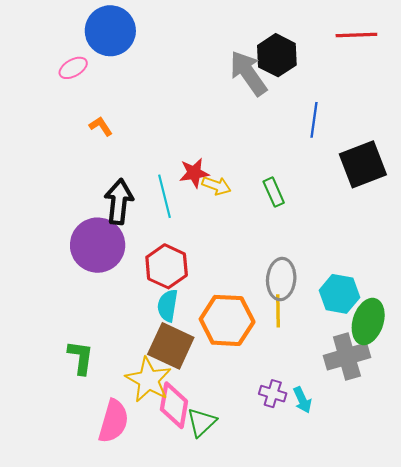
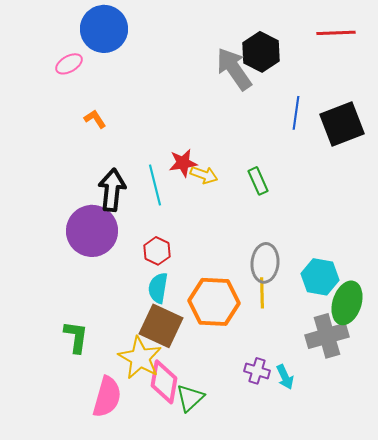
black square: (363, 164) -> (342, 124), moved
red hexagon: (167, 266) -> (157, 251), size x0.7

